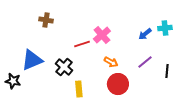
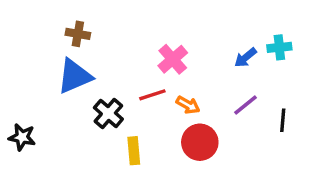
red line: (82, 44) -> (152, 95), moved
blue triangle: (32, 60) -> (75, 76), moved

